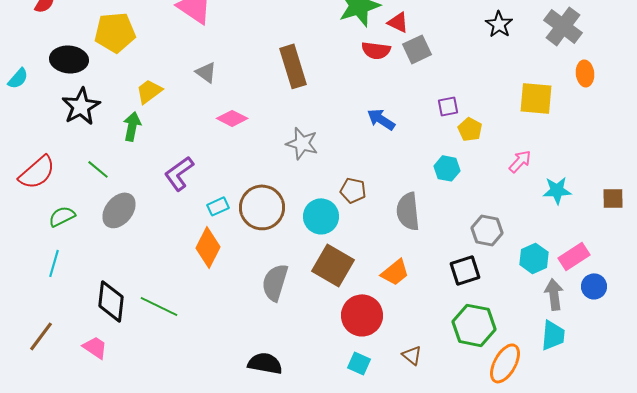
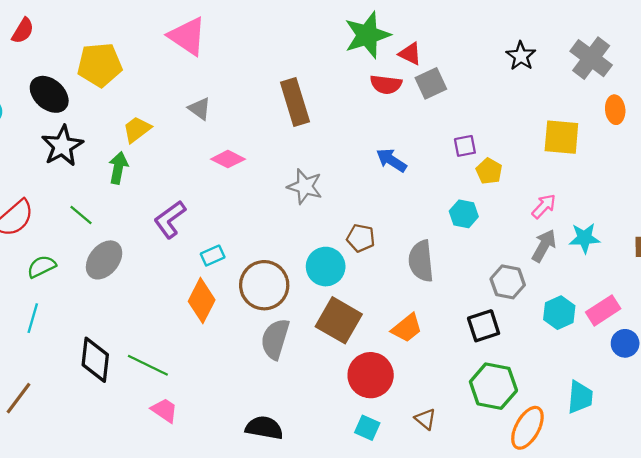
black ellipse: (69, 59) -> (49, 94), turned 36
brown circle: (262, 207) -> (264, 285), moved
gray arrow: (554, 294) -> (544, 246), moved, turned 36
pink trapezoid: (95, 347) -> (164, 410), moved

